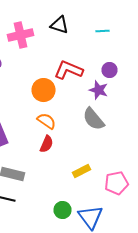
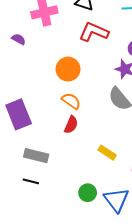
red L-shape: (68, 70) -> (94, 32), moved
yellow rectangle: (82, 171) -> (107, 153), turned 60

